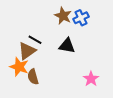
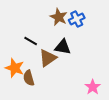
brown triangle: (27, 51) -> (48, 58), moved
pink star: (91, 79) -> (93, 87), moved

